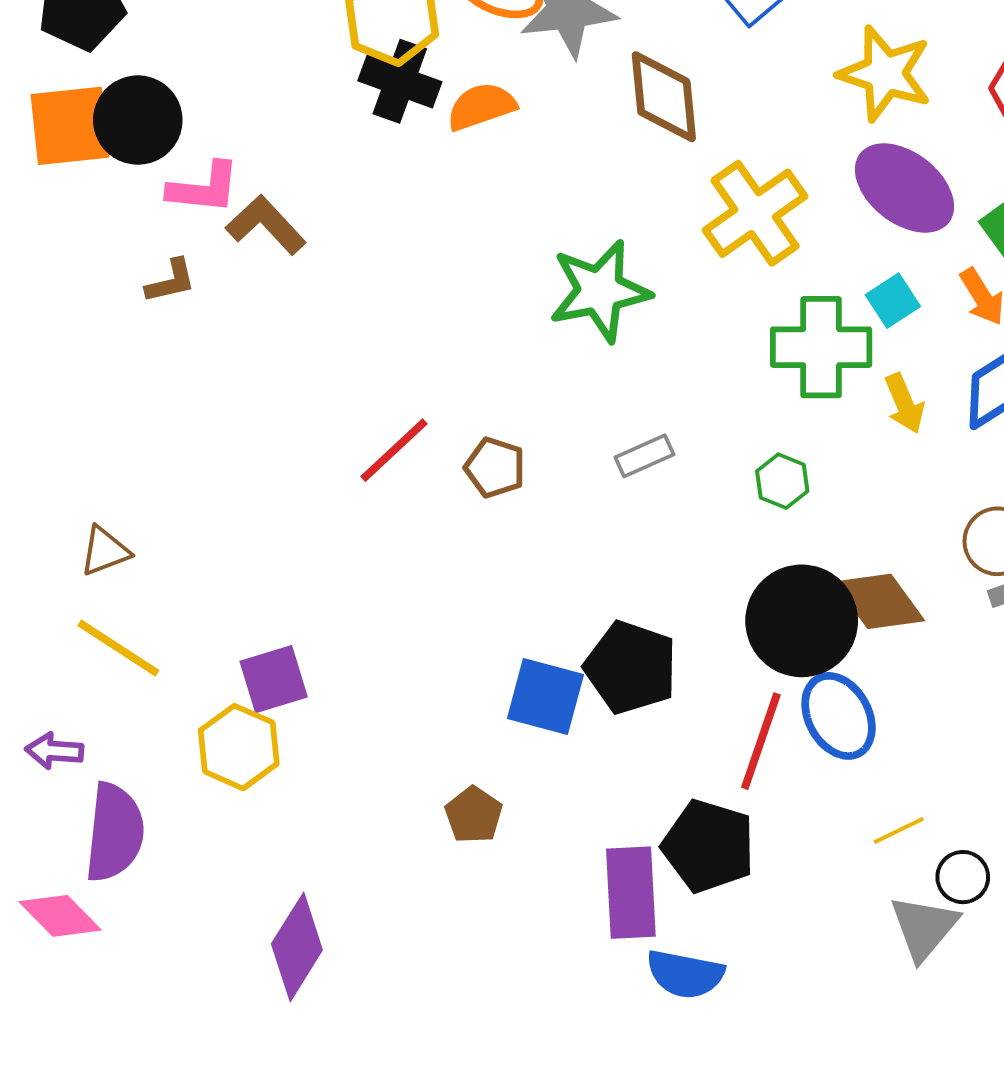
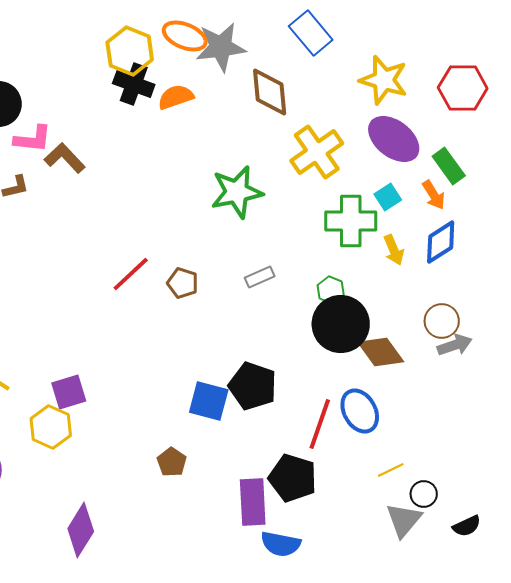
black circle: (802, 621) -> (341, 324), moved

